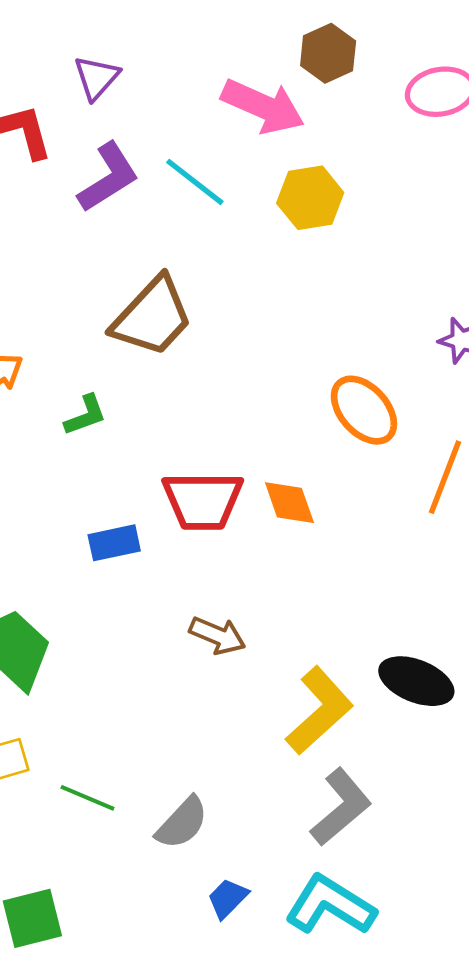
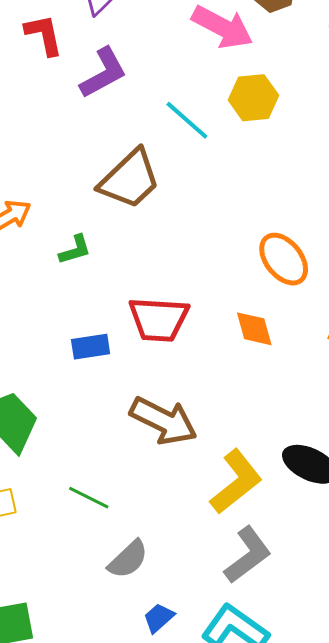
cyan line: (195, 182) -> (187, 120), moved
orange diamond: (289, 503) -> (254, 329), moved
brown arrow: (218, 635) -> (163, 421), size x1.6
green line: (87, 798) -> (89, 498), moved

